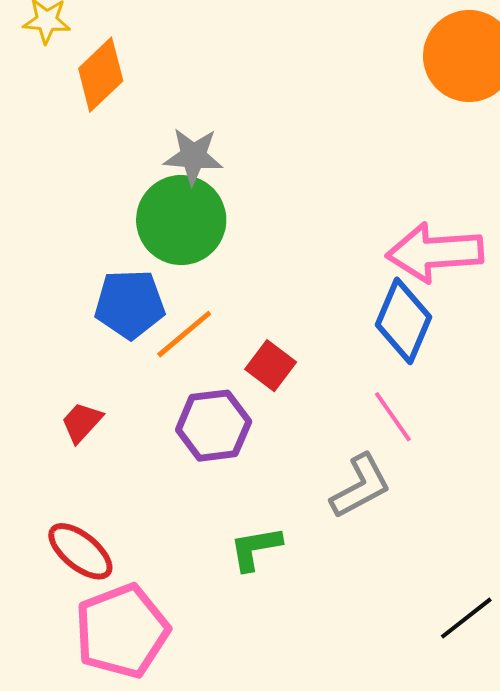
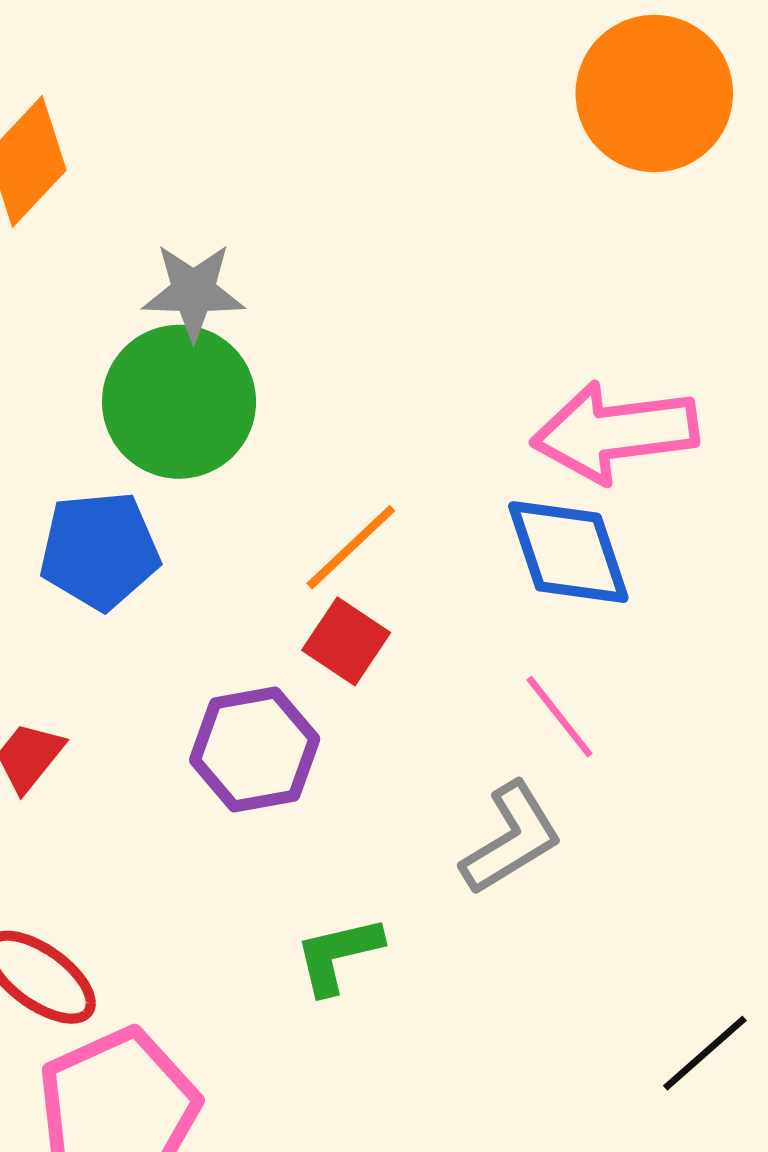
blue diamond: (403, 321) -> (568, 552), turned -38
orange line: (184, 334) -> (351, 547), moved

